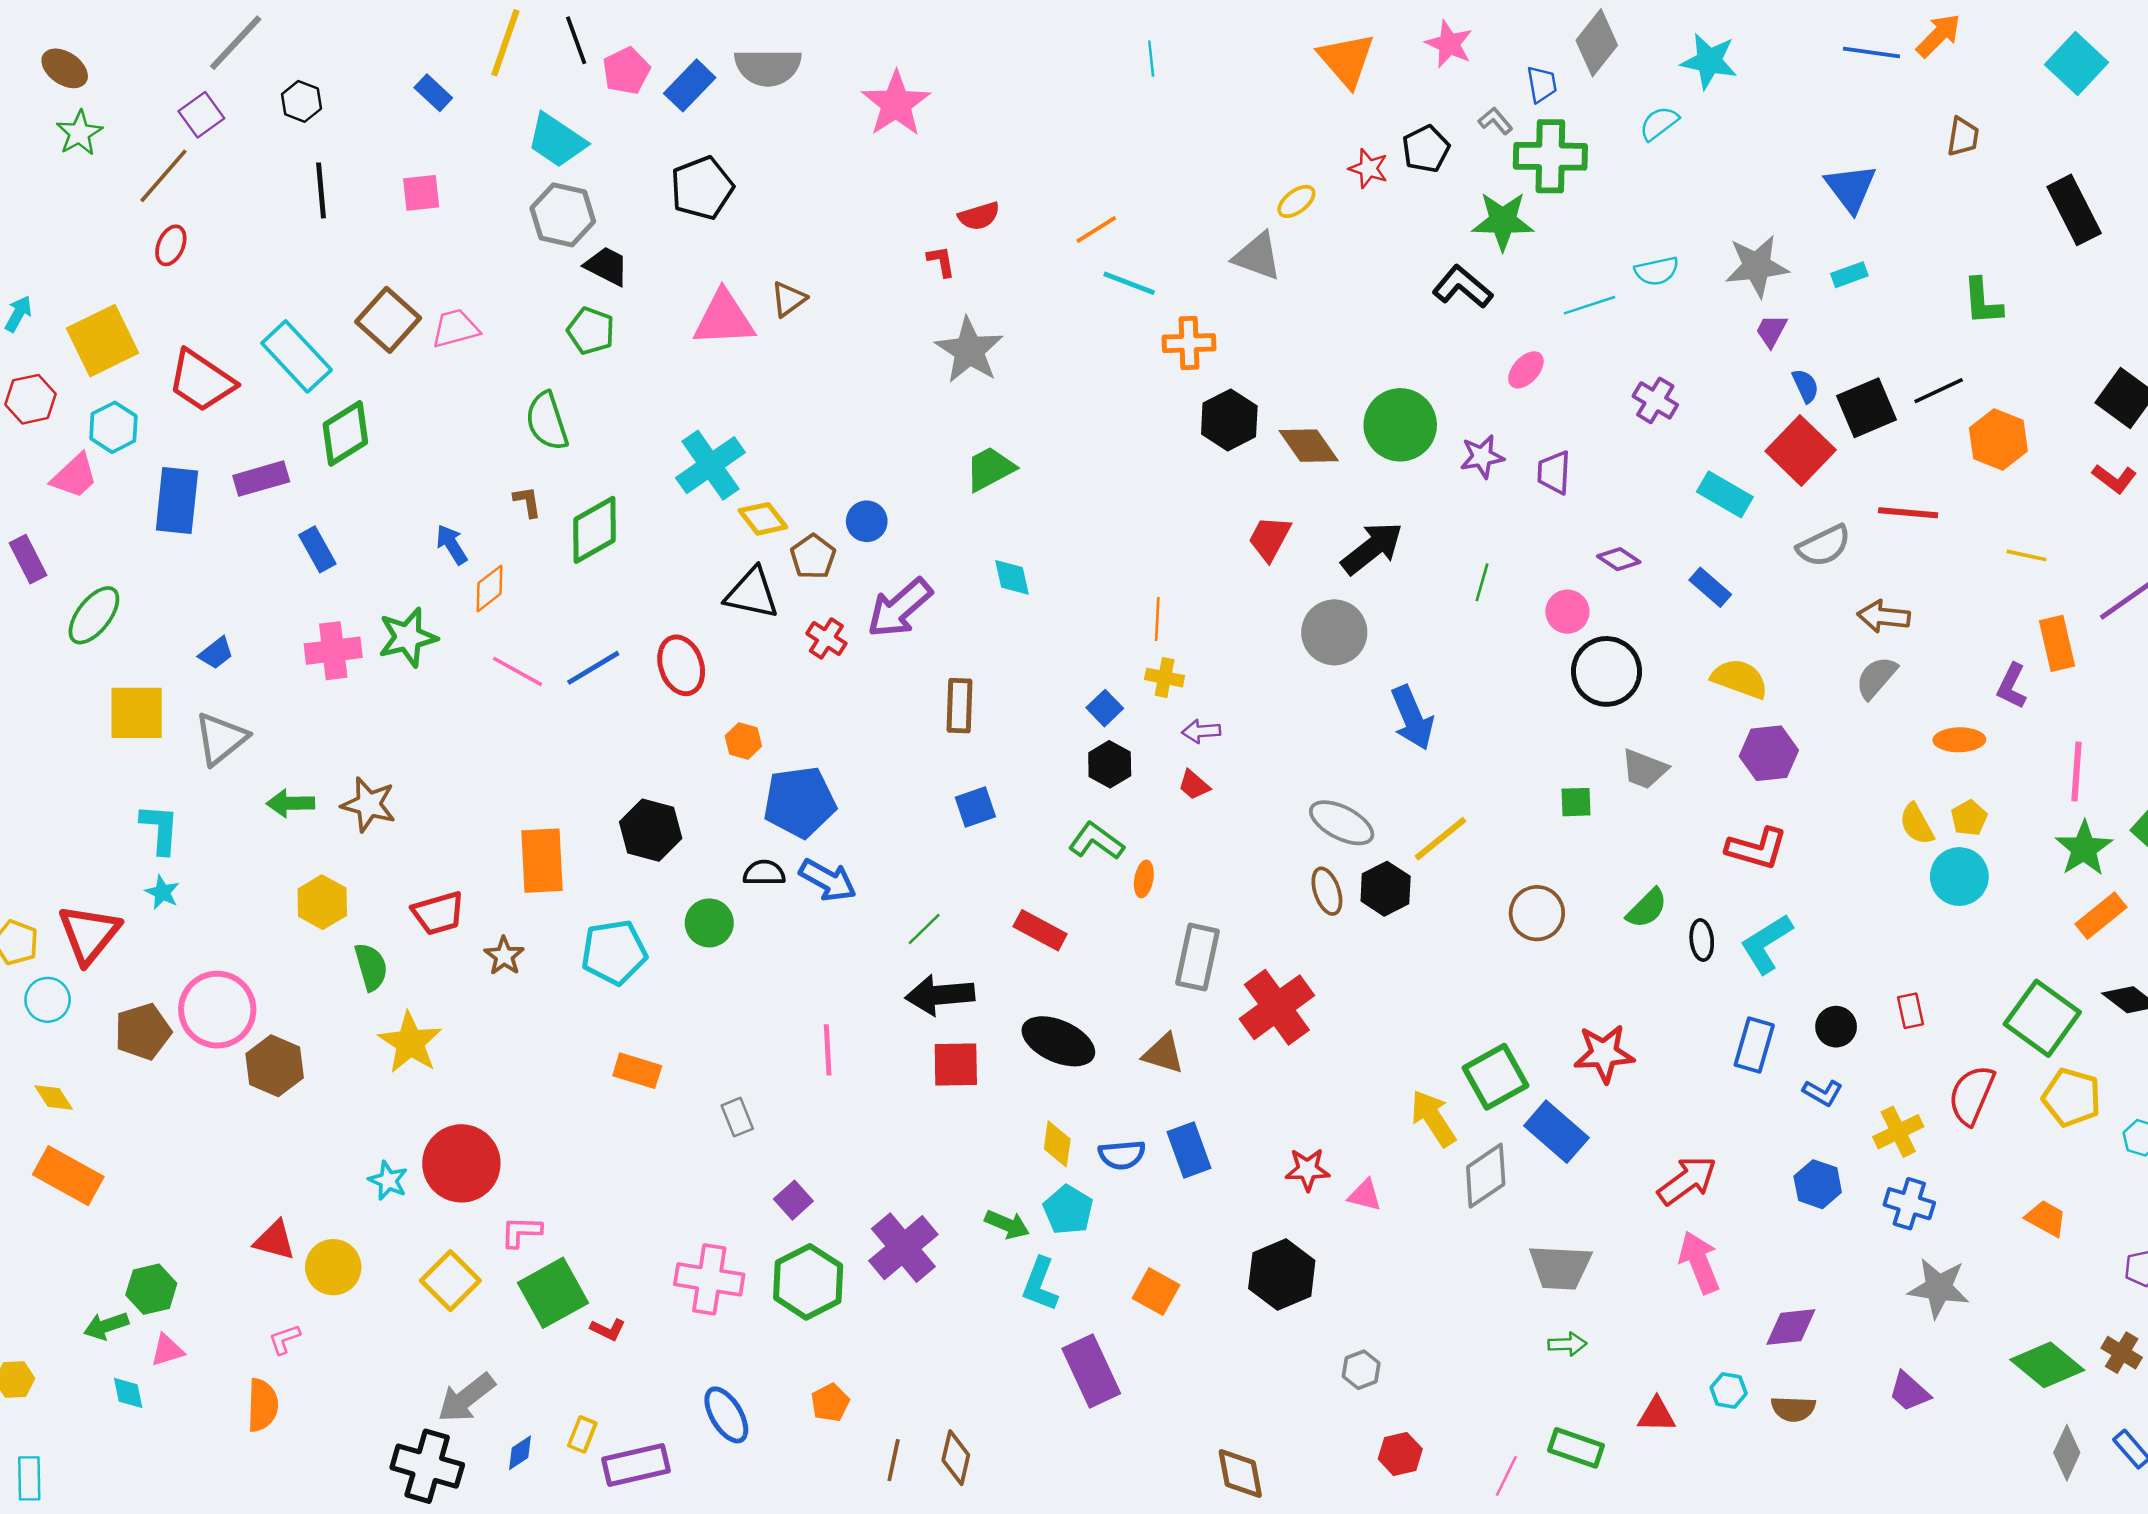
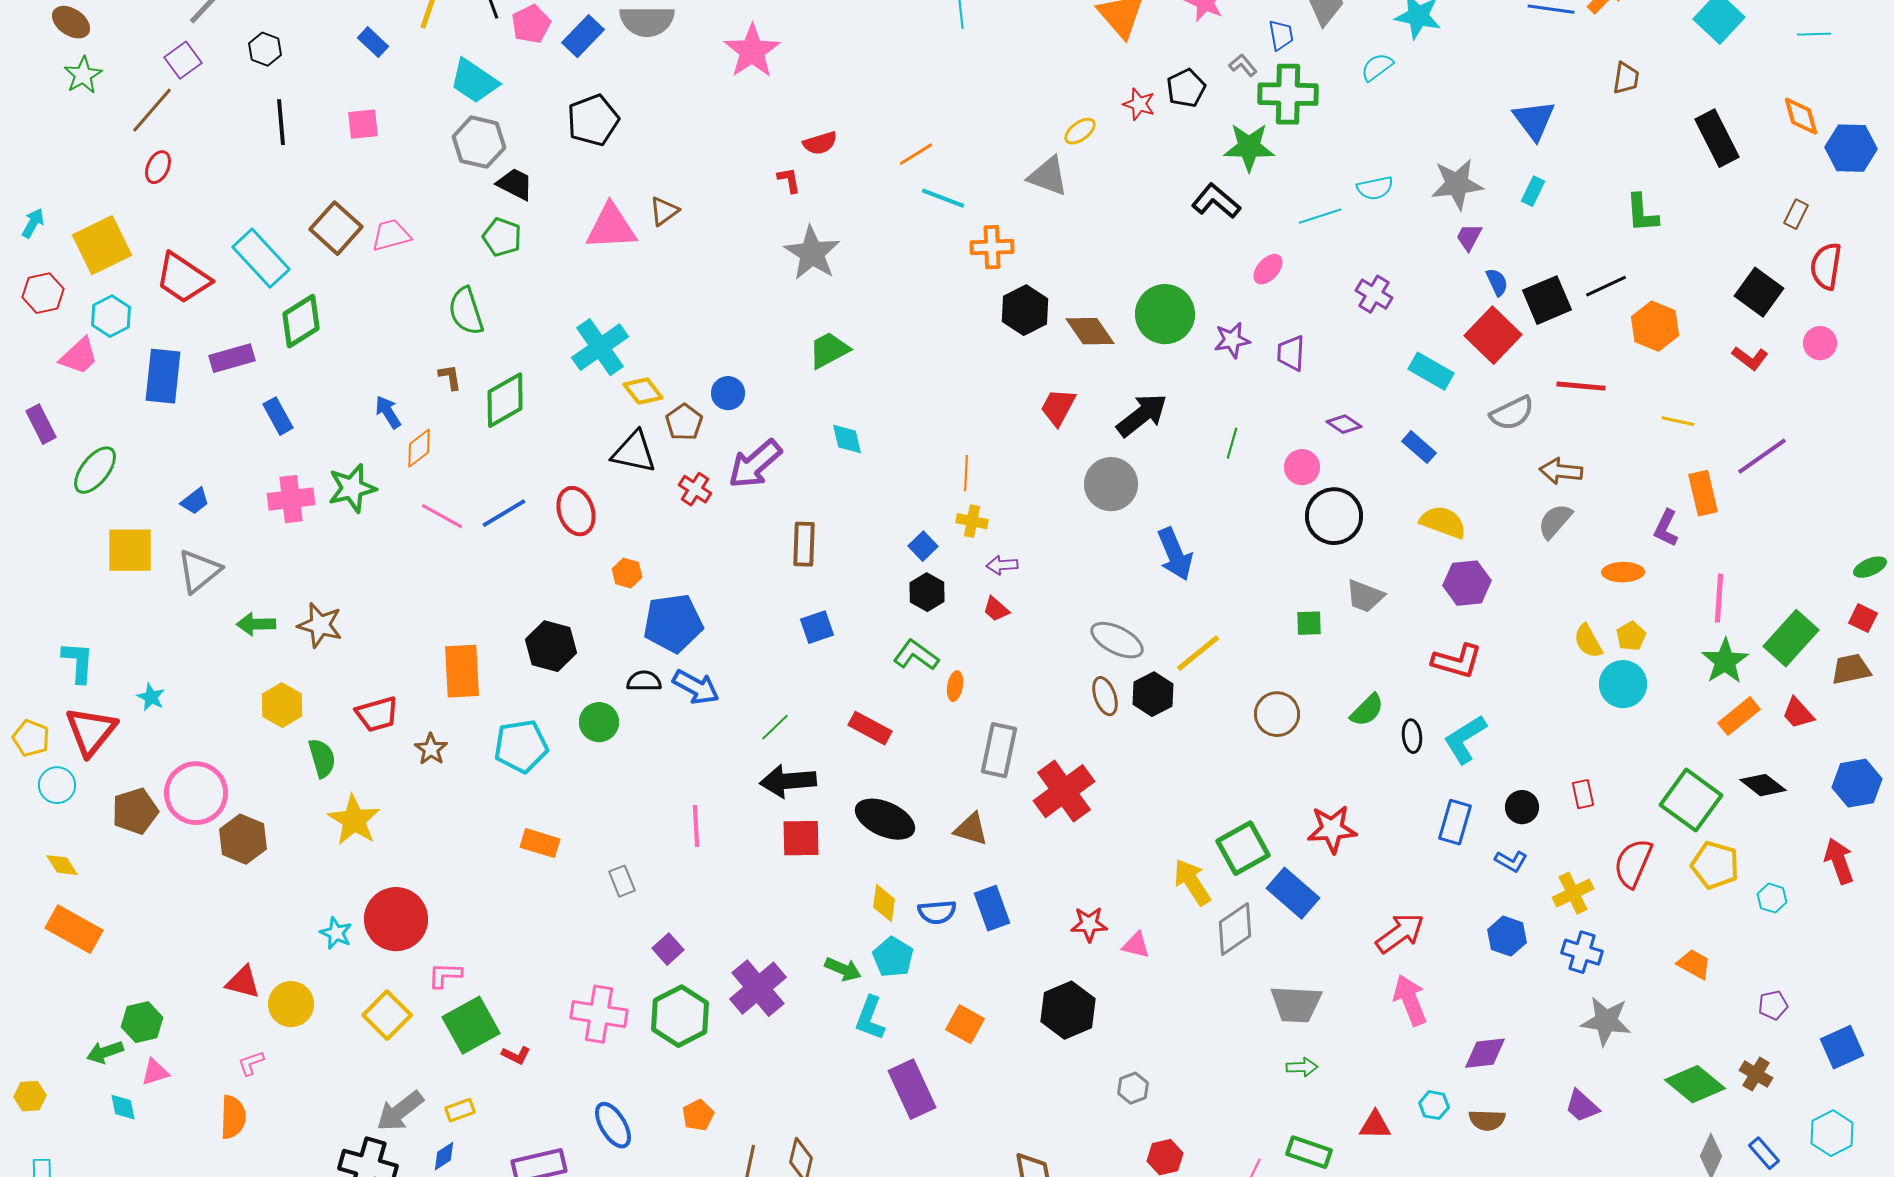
cyan rectangle: (1849, 275) -> (1533, 191), turned -44
cyan L-shape: (160, 829) -> (78, 662), moved
yellow rectangle: (582, 1434) -> (460, 1110), moved, turned 48

